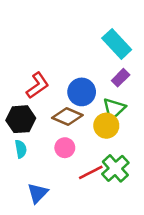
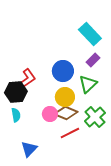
red L-shape: (38, 85) -> (27, 79), moved
brown diamond: (67, 117) -> (66, 113), moved
yellow circle: (106, 126) -> (65, 97), moved
green cross: (115, 168) -> (95, 117), moved

